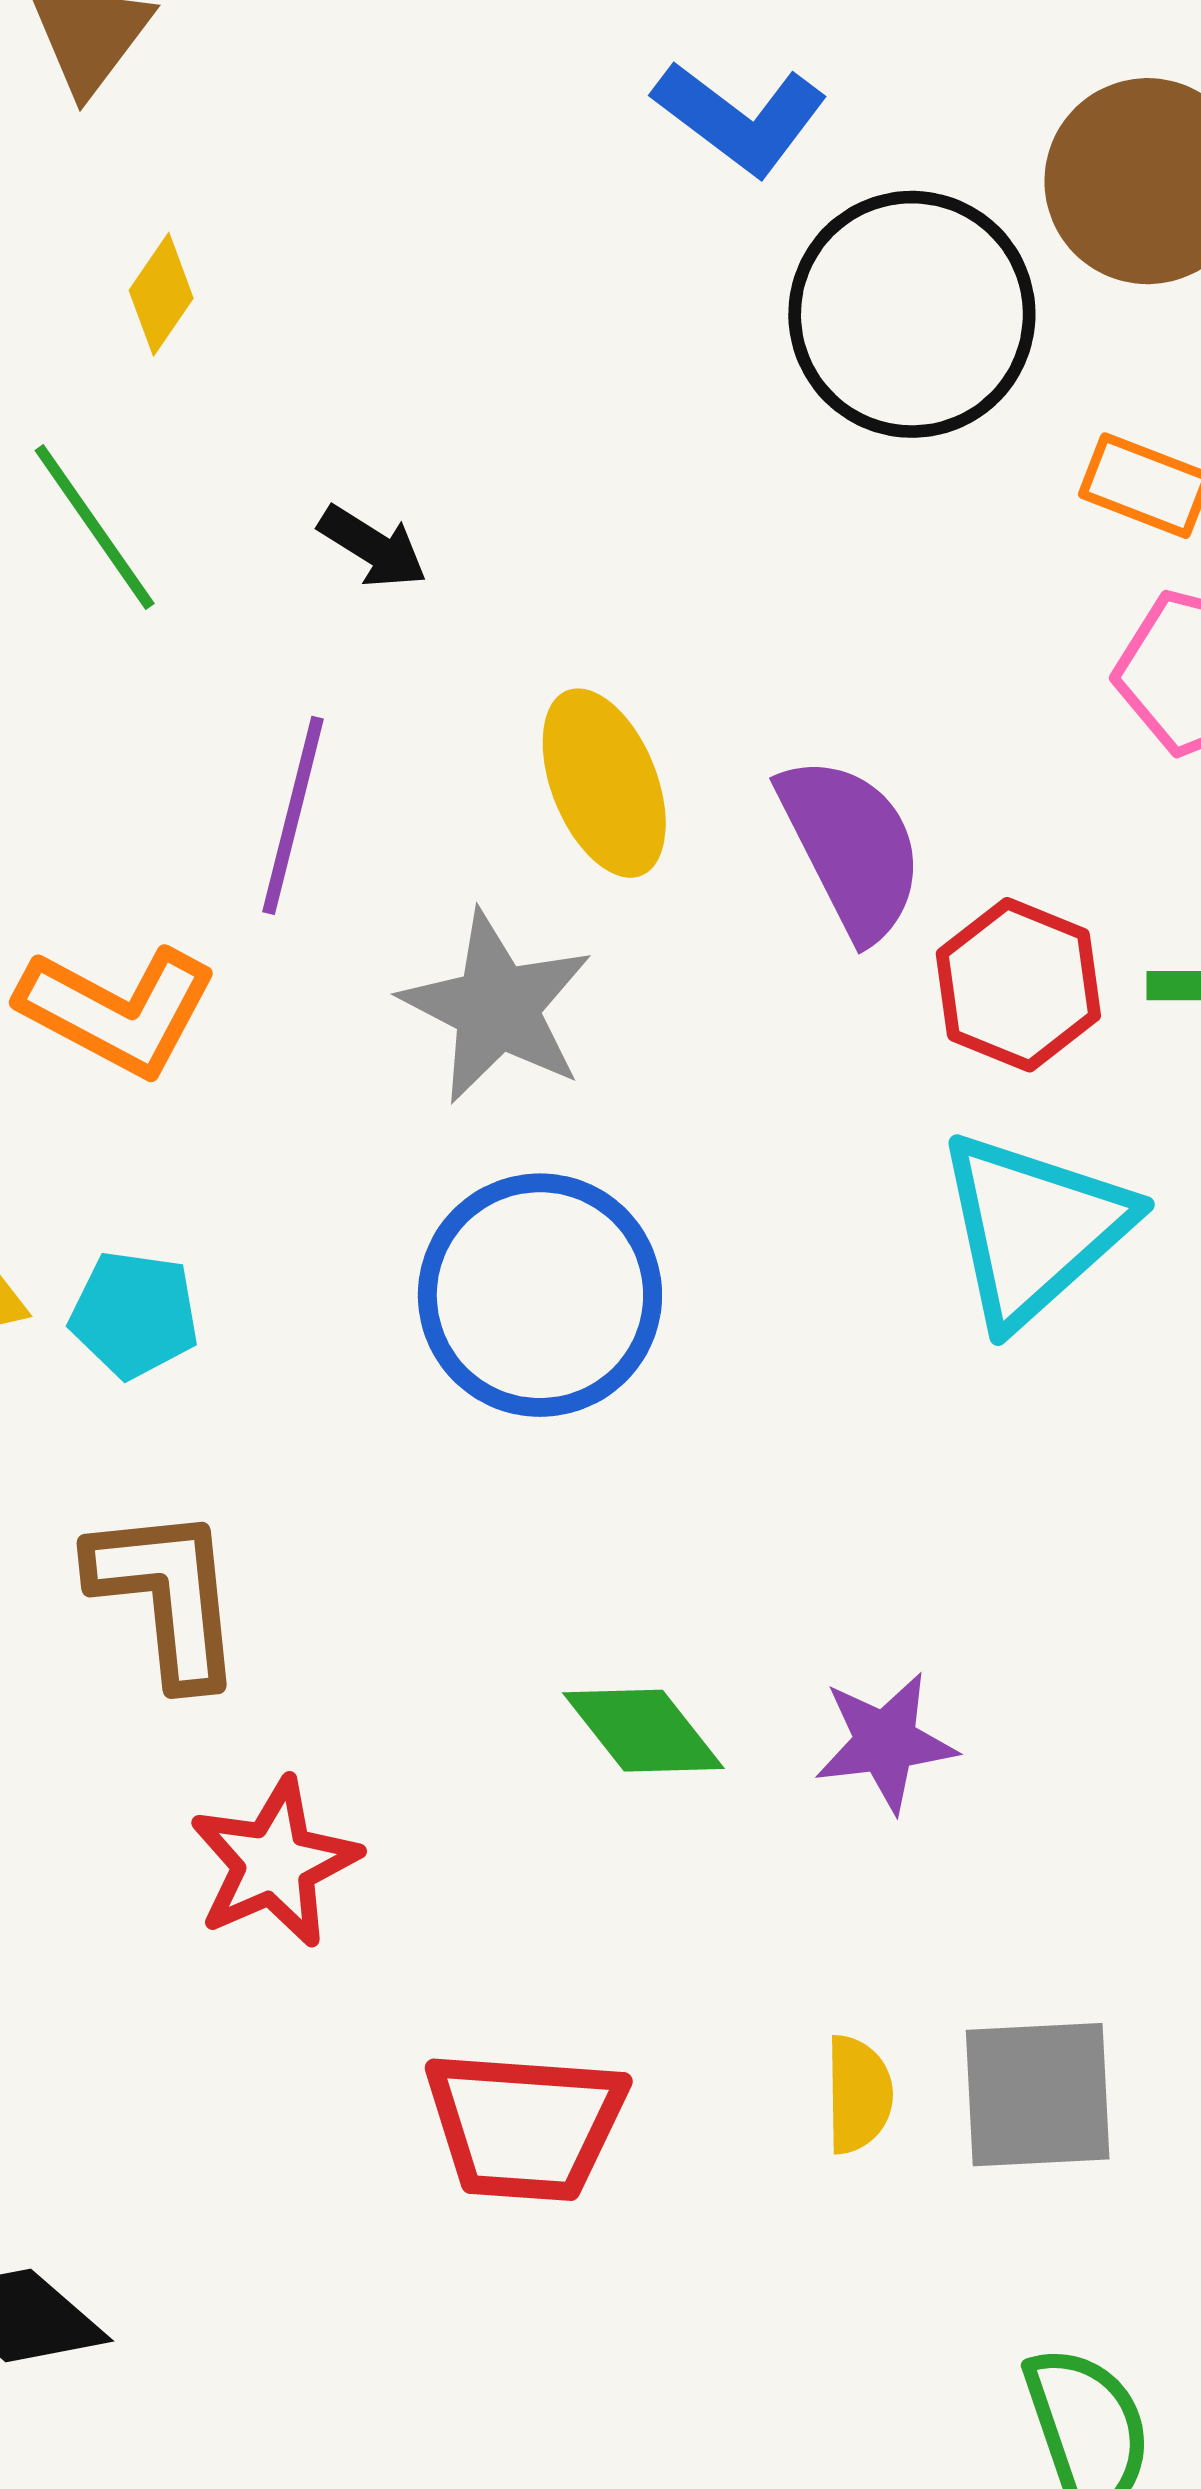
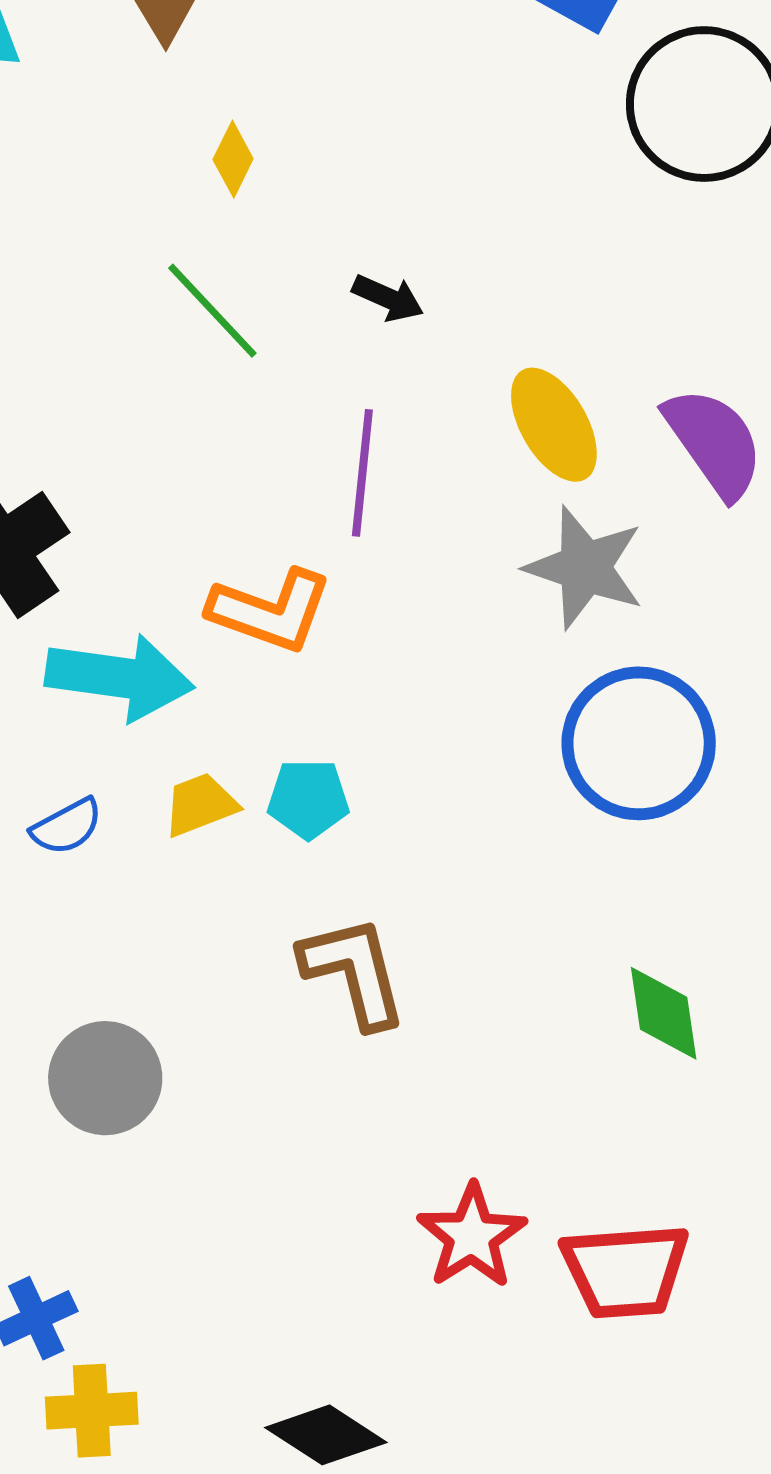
gray star: (497, 1007) -> (585, 567), moved
blue circle: (540, 1295) -> (639, 743), moved
green diamond: (643, 1731) -> (664, 1013), turned 38
red star: (274, 1863) -> (472, 1236), moved

